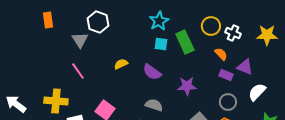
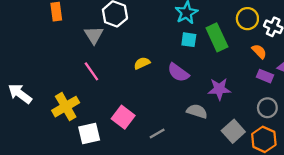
yellow cross: (56, 101) -> (66, 107), turned -35
white arrow: (16, 104) -> (20, 94), moved
gray semicircle: (154, 105) -> (197, 111), moved

